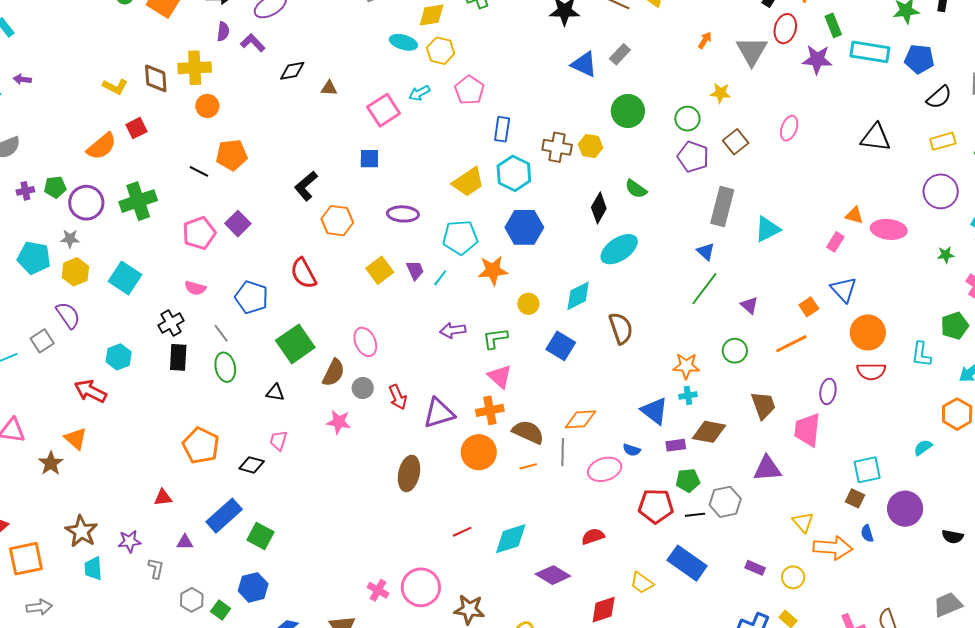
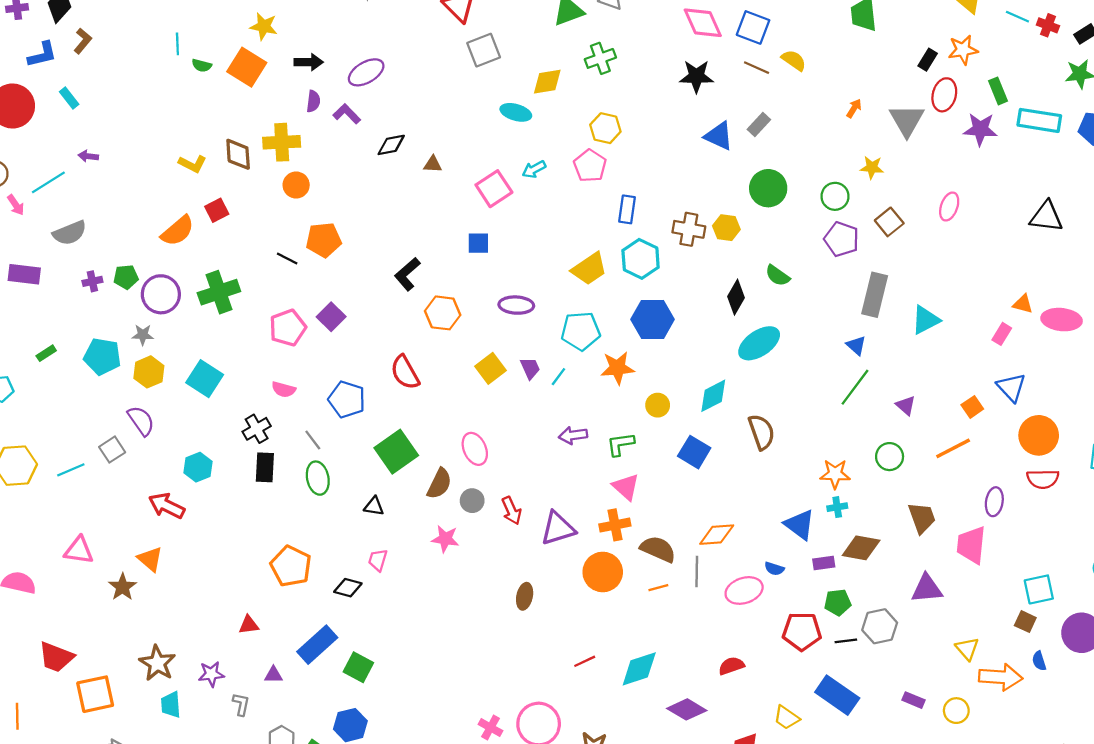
yellow hexagon: (441, 51) -> (605, 128), moved
brown ellipse: (409, 473) -> (525, 596), size x0.7

